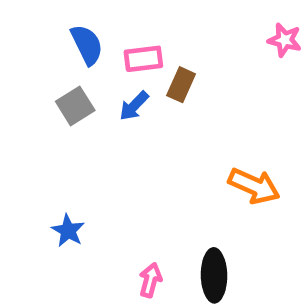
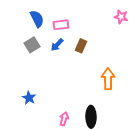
brown rectangle: (181, 85) -> (81, 46), moved
orange arrow: (254, 186) -> (108, 79), turned -115

